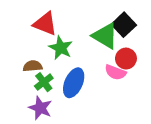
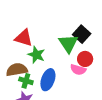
green triangle: (105, 36) -> (68, 44), turned 30
brown semicircle: (33, 66) -> (17, 70), size x1.5
green cross: (44, 82) -> (26, 81), turned -32

